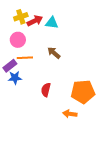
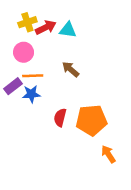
blue star: (15, 78) -> (31, 94), moved
orange pentagon: (83, 92) -> (91, 120), moved
orange arrow: (70, 114) -> (108, 154), moved, turned 48

